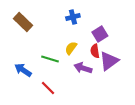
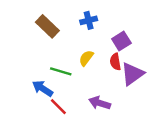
brown rectangle: (23, 22) -> (47, 26), moved
purple arrow: (83, 68) -> (100, 103), moved
blue arrow: (23, 70) -> (42, 88), moved

